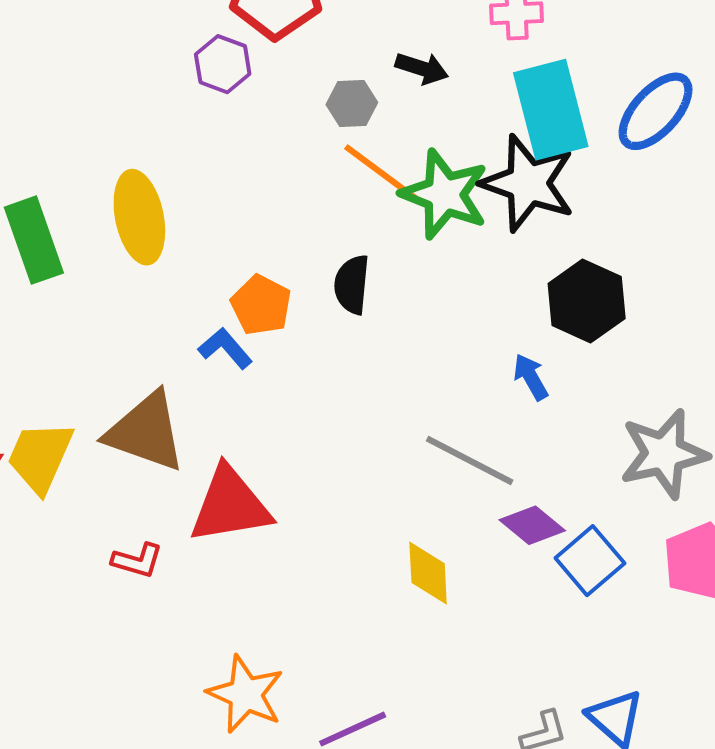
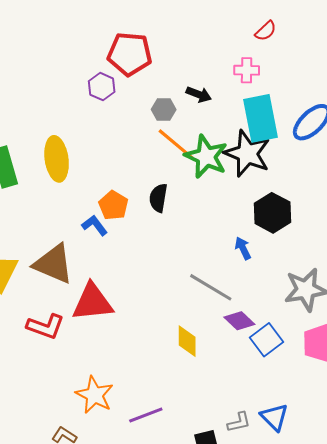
red L-shape: (137, 560) -> (46, 326), size x1.5

